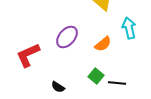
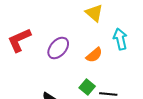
red L-shape: (28, 55) -> (19, 40), moved

